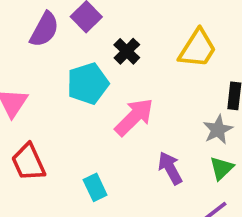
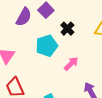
pink arrow: (134, 117) -> (71, 64), size x0.7

